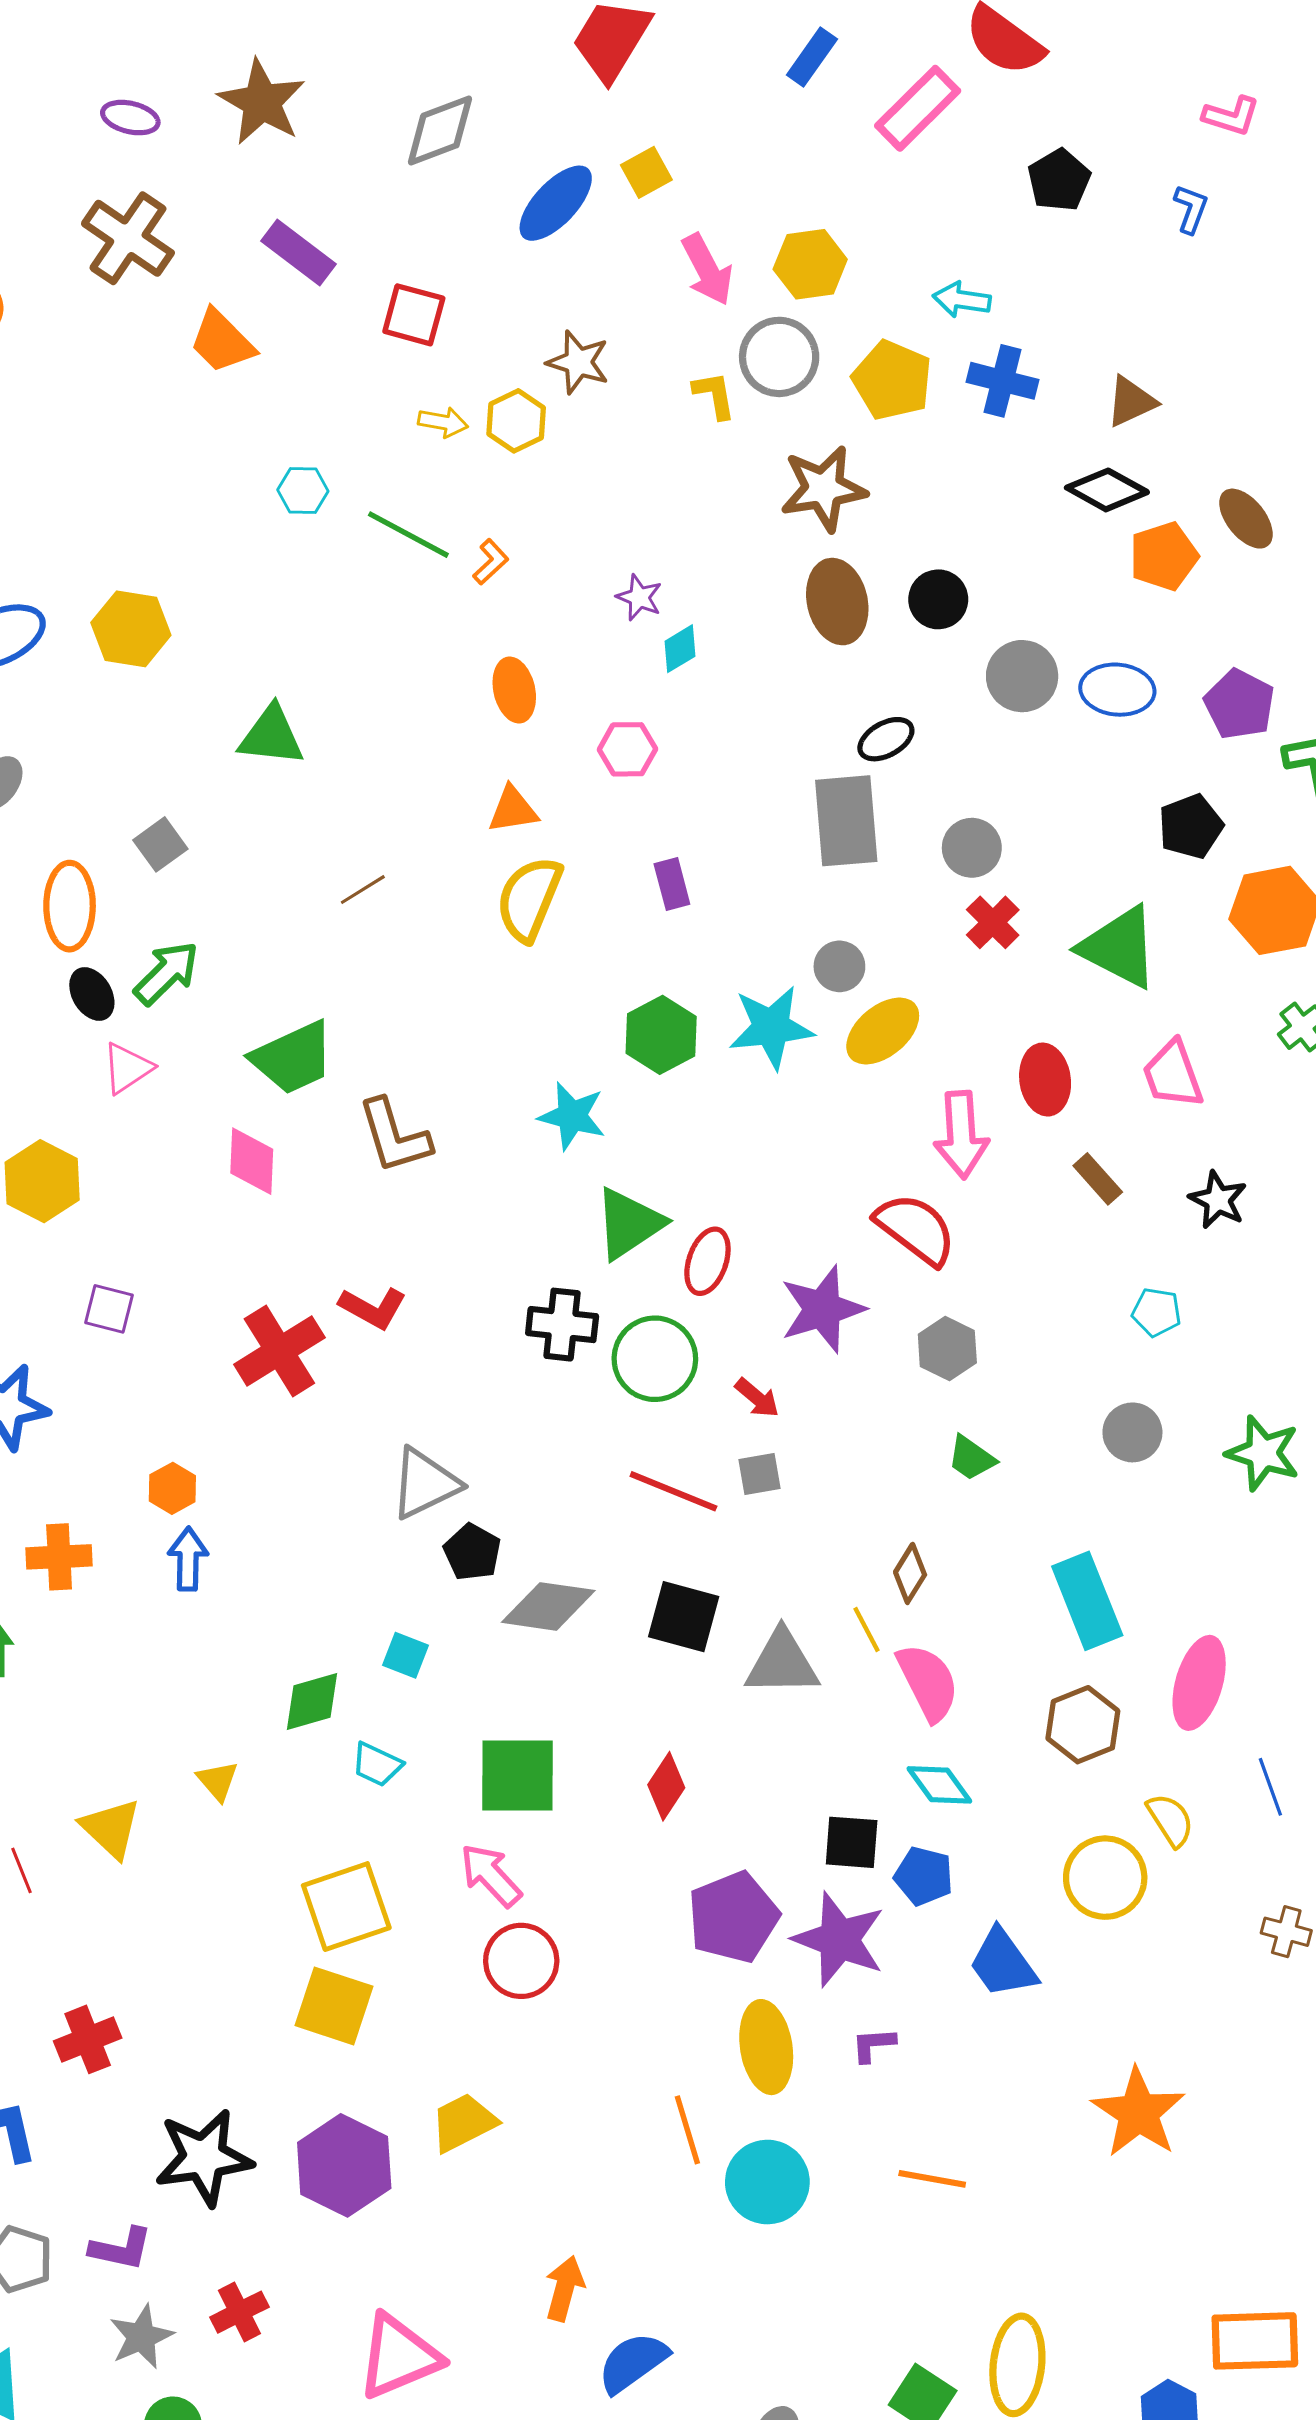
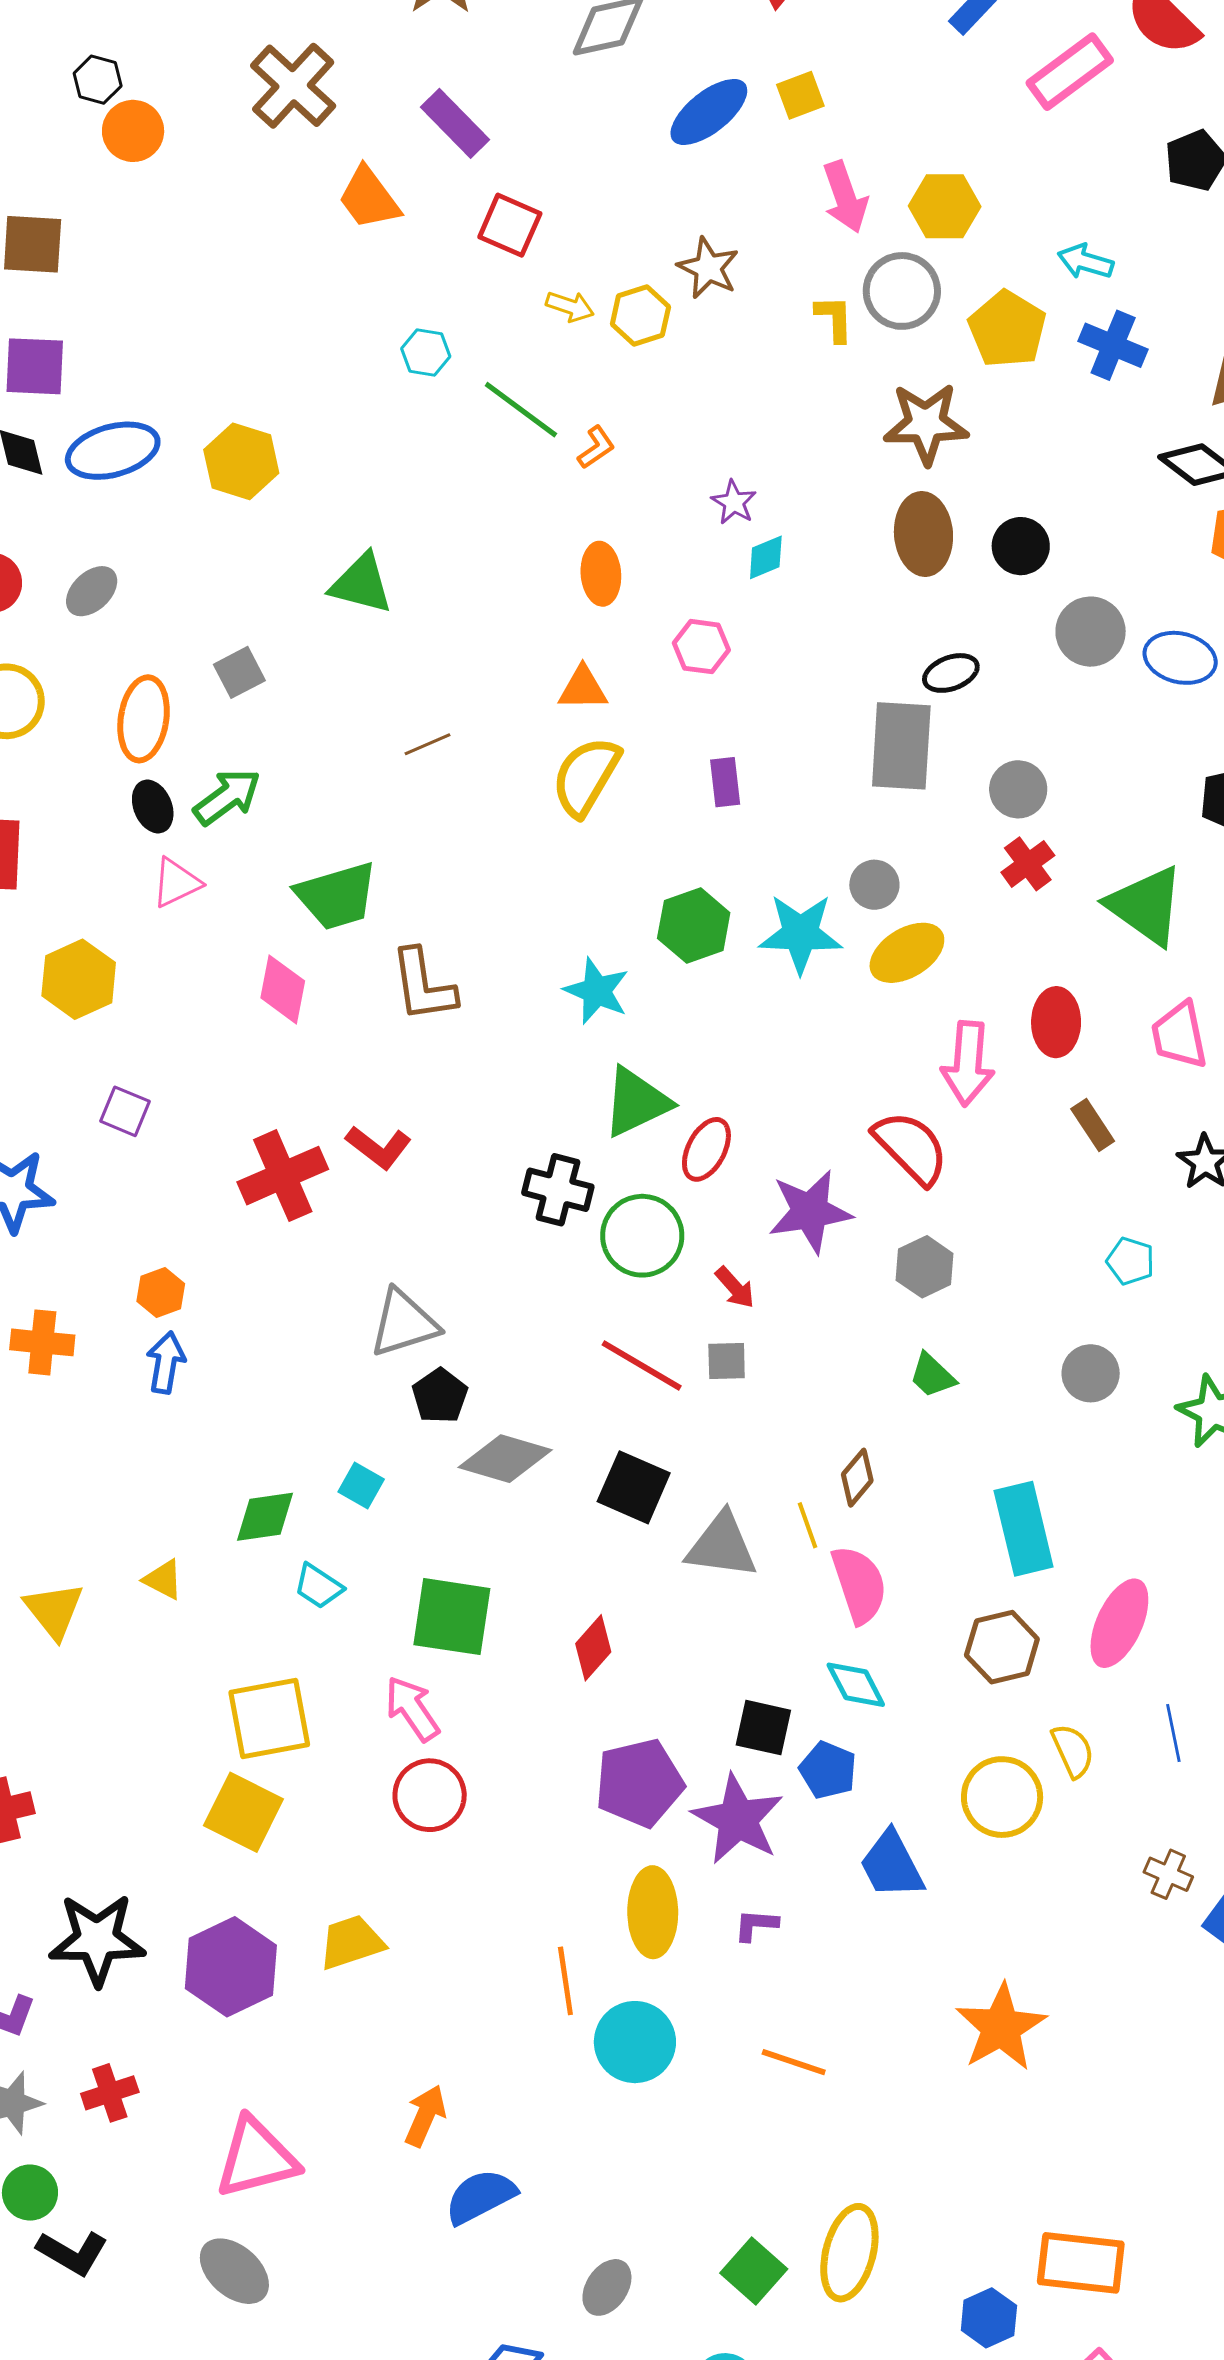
red square: (414, 315) -> (510, 225), moved
yellow triangle: (218, 1781) -> (163, 1580), turned -30

